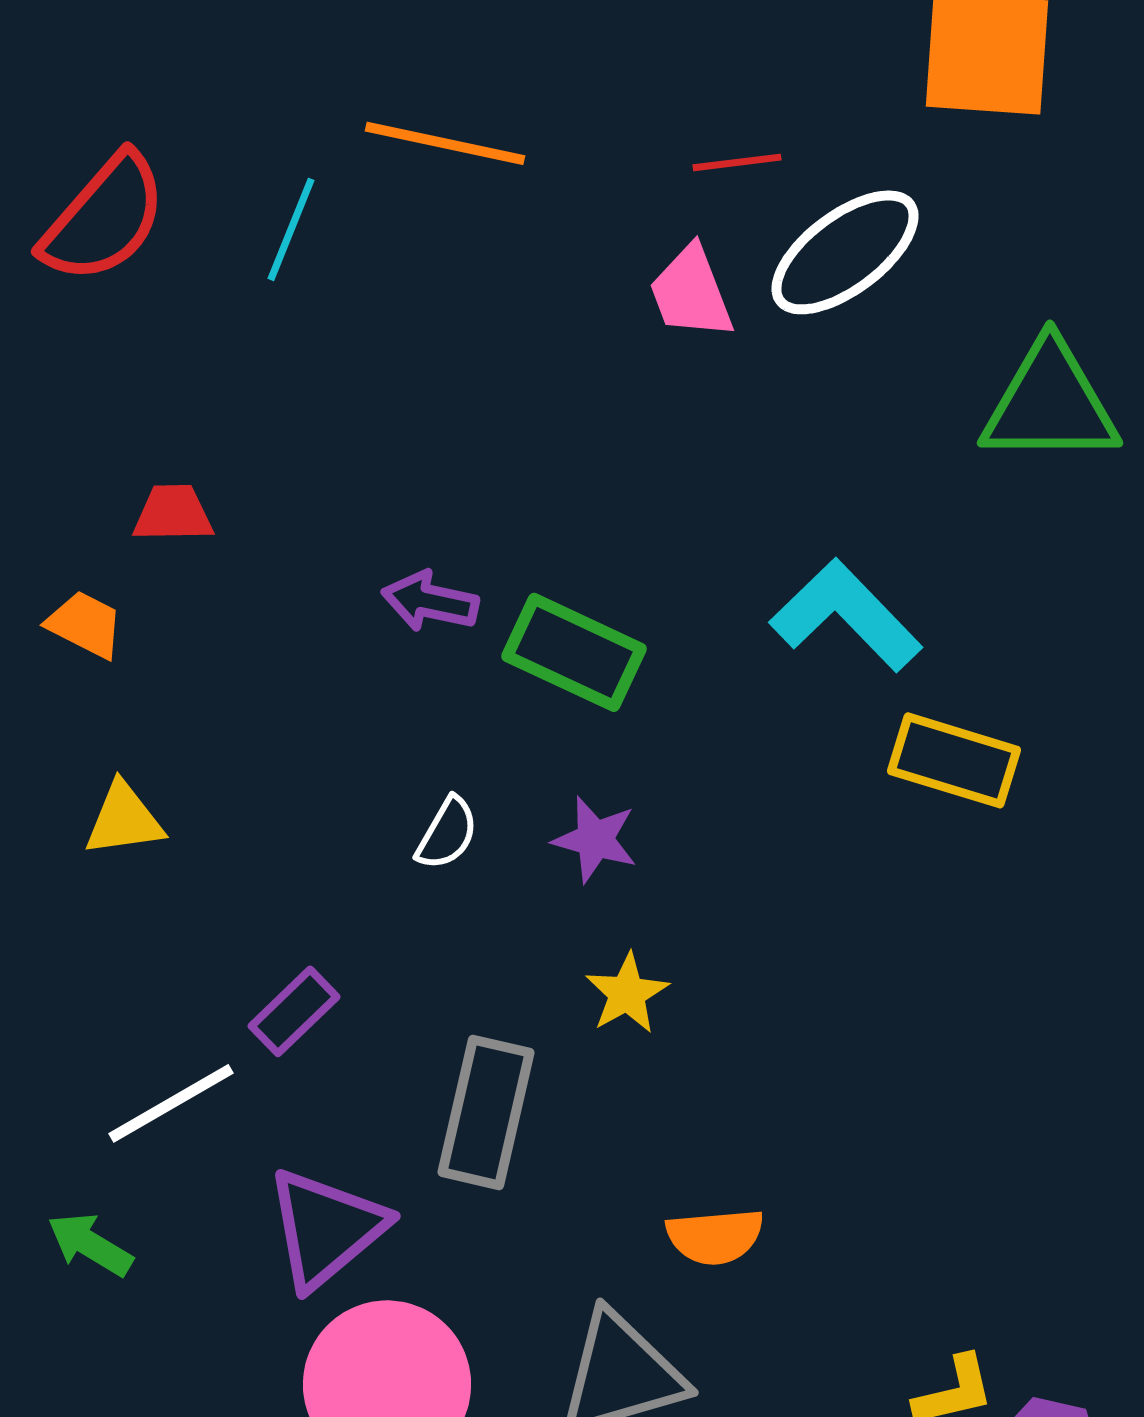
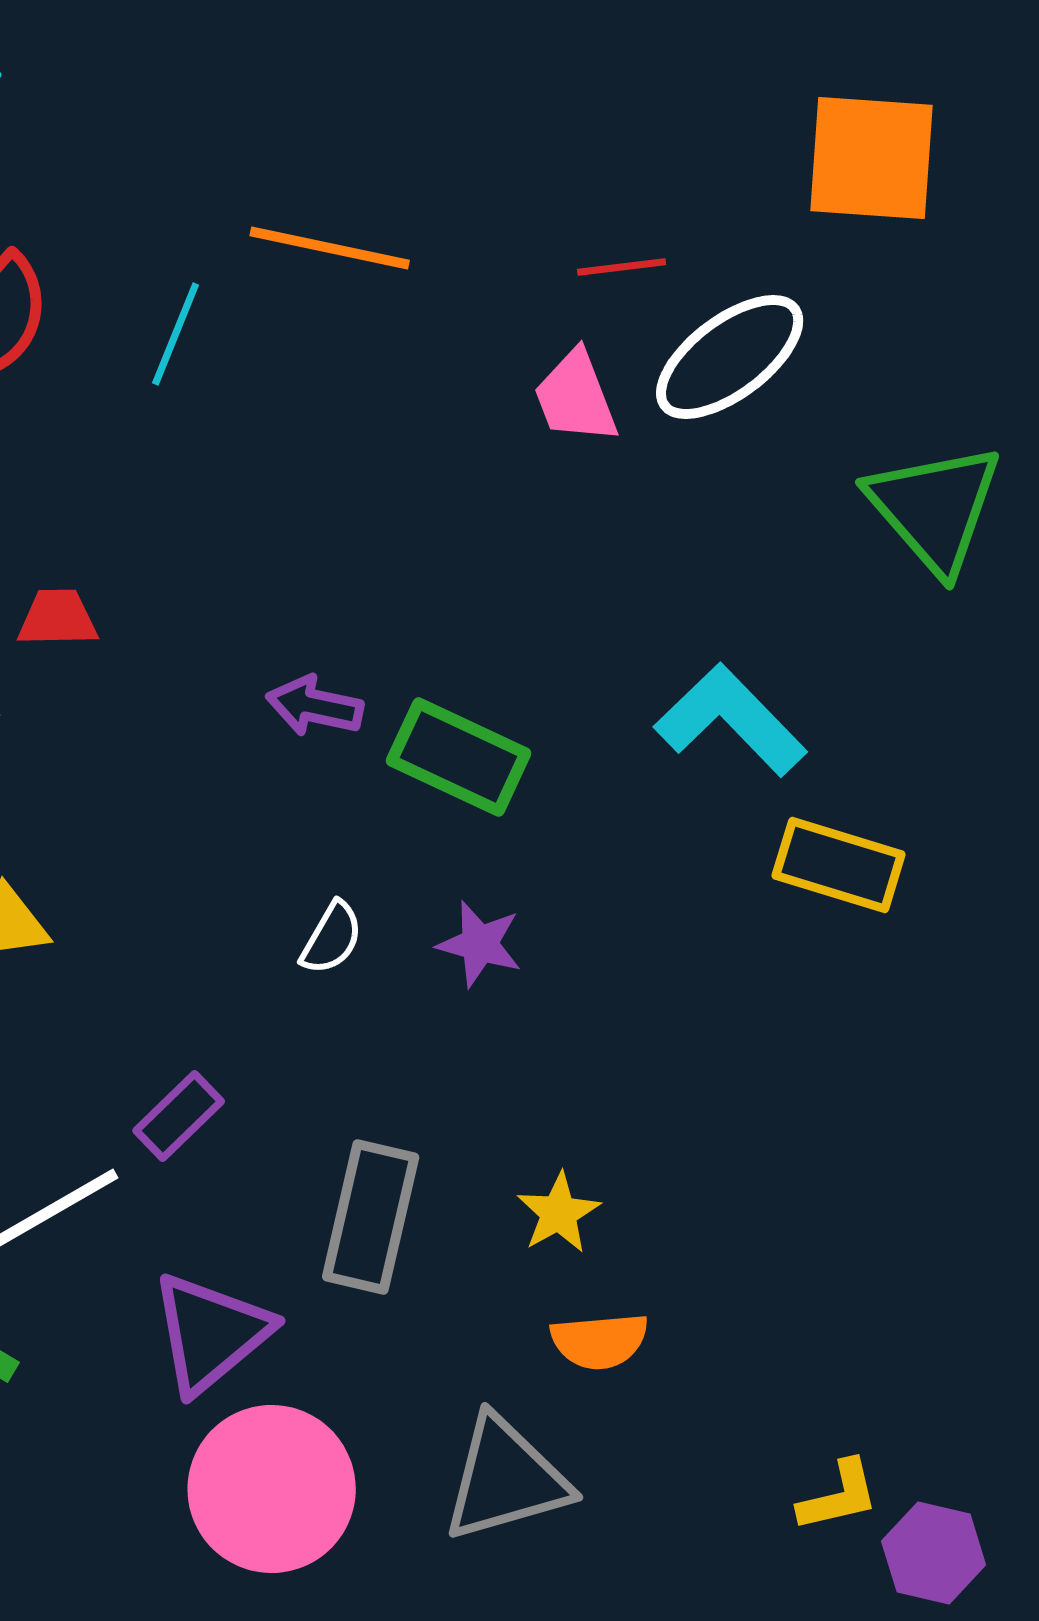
green triangle: (1050, 403) -> (935, 508), turned 49
yellow star: (627, 993) -> (559, 1213), moved

